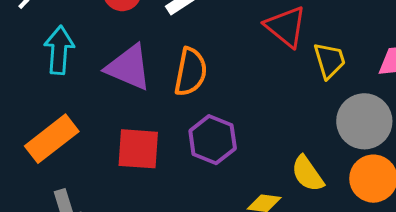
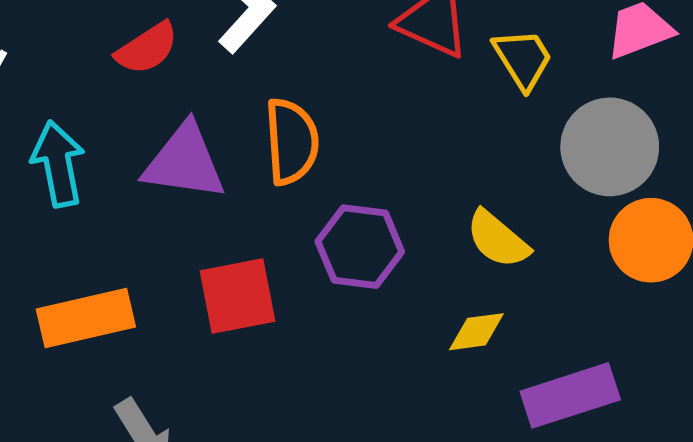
orange rectangle: (52, 139) -> (86, 318), turned 40
yellow semicircle: (308, 174) -> (498, 239), moved

